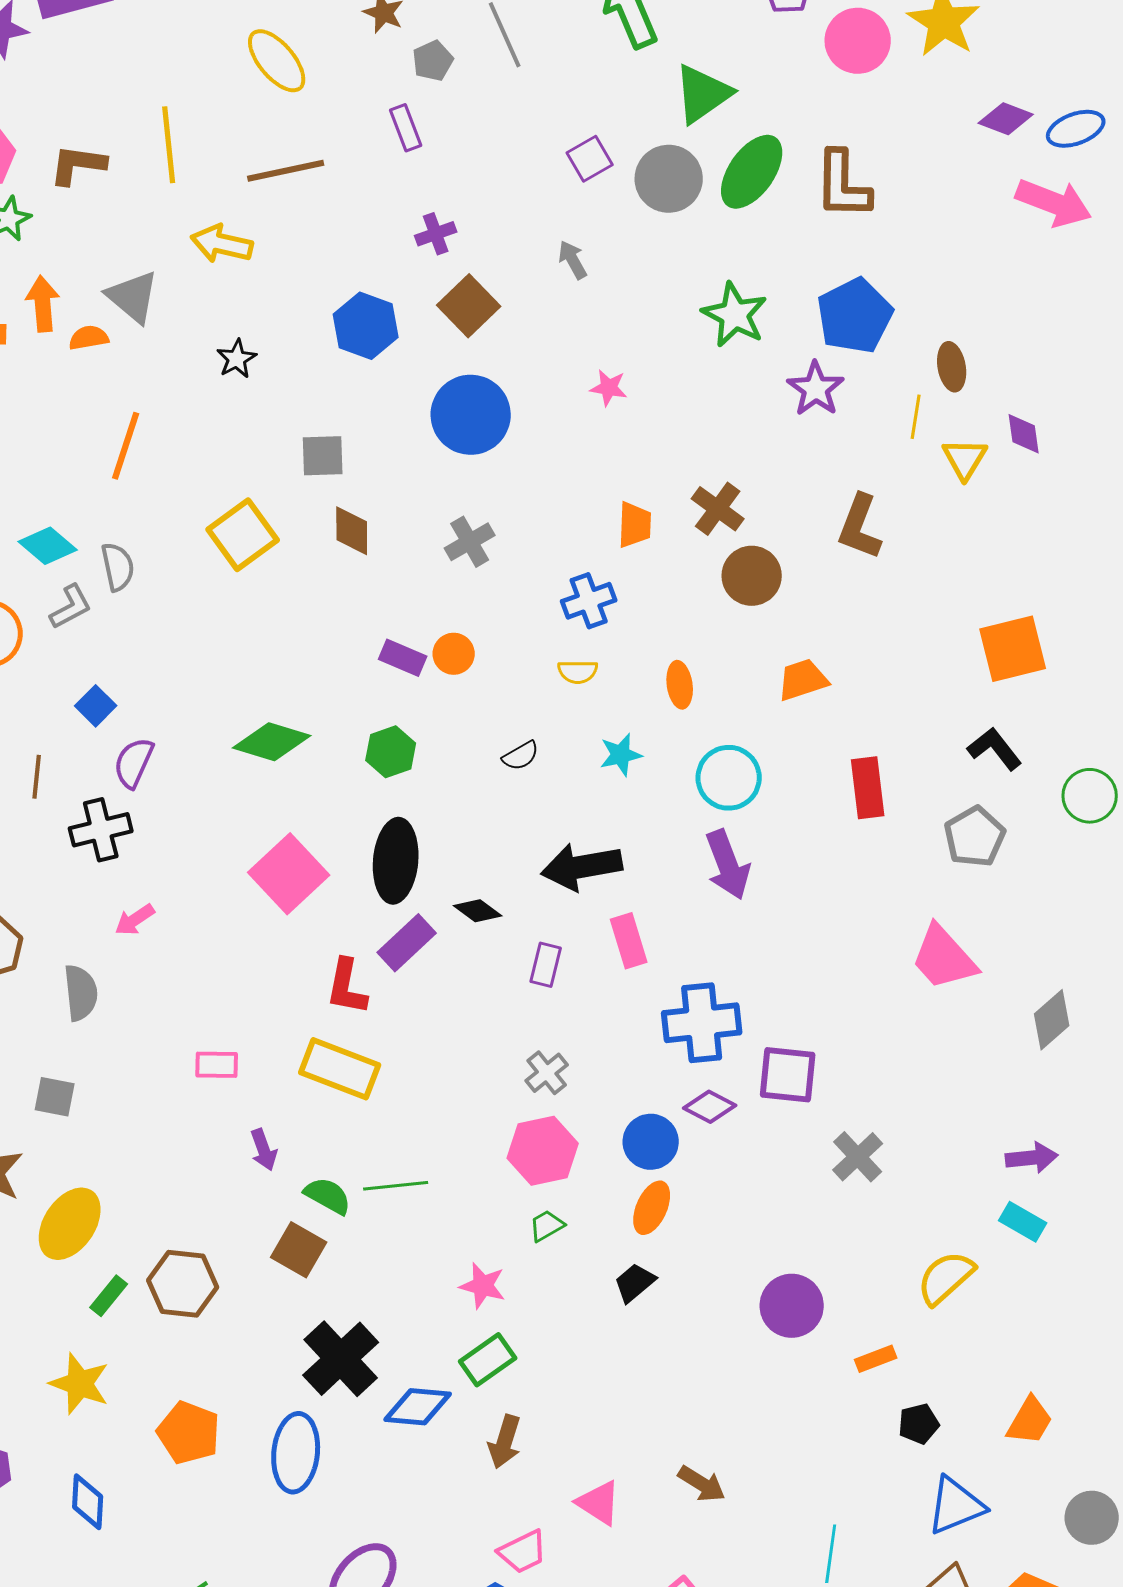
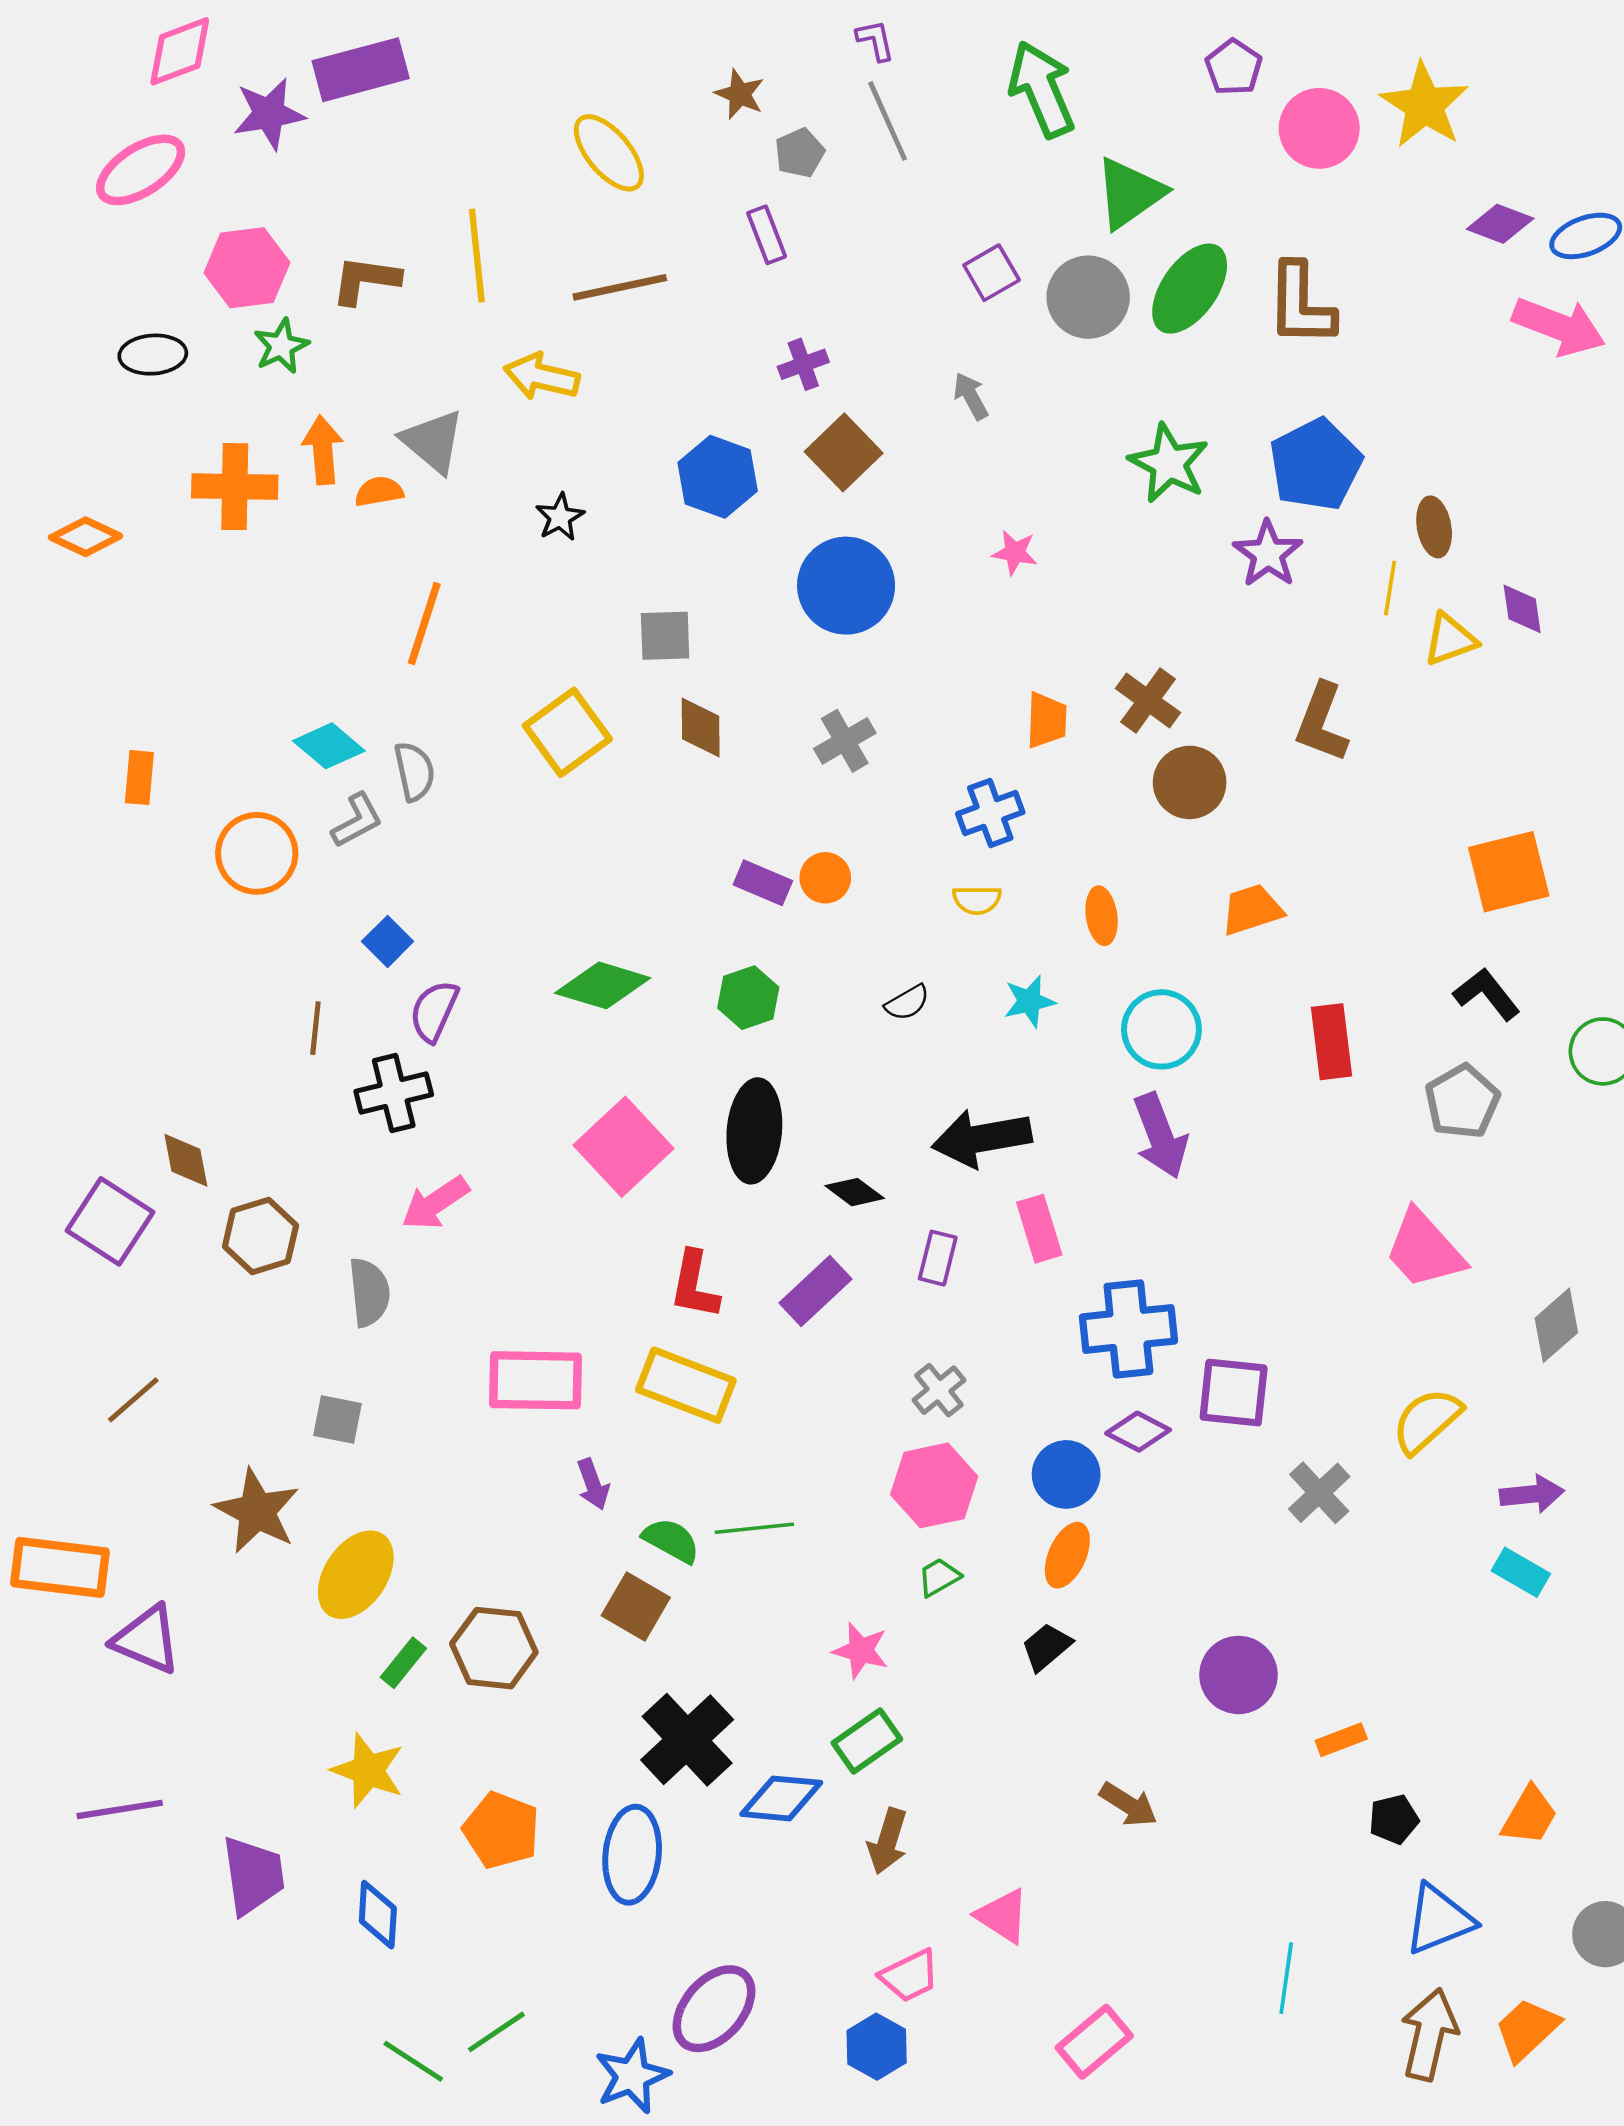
yellow triangle: (965, 459) -> (1450, 639), turned 39
pink arrow: (135, 920) -> (435, 1203), size x1.4
purple rectangle: (407, 943) -> (815, 1291), moved
pink rectangle: (217, 1065) -> (535, 1380), size x1.8
yellow semicircle: (946, 1278) -> (1427, 1421), moved
brown arrow: (702, 1484) -> (1128, 1805), moved

